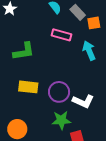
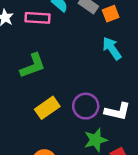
pink rectangle: (61, 35) -> (37, 18), moved
yellow rectangle: (28, 87) -> (47, 108), turned -30

